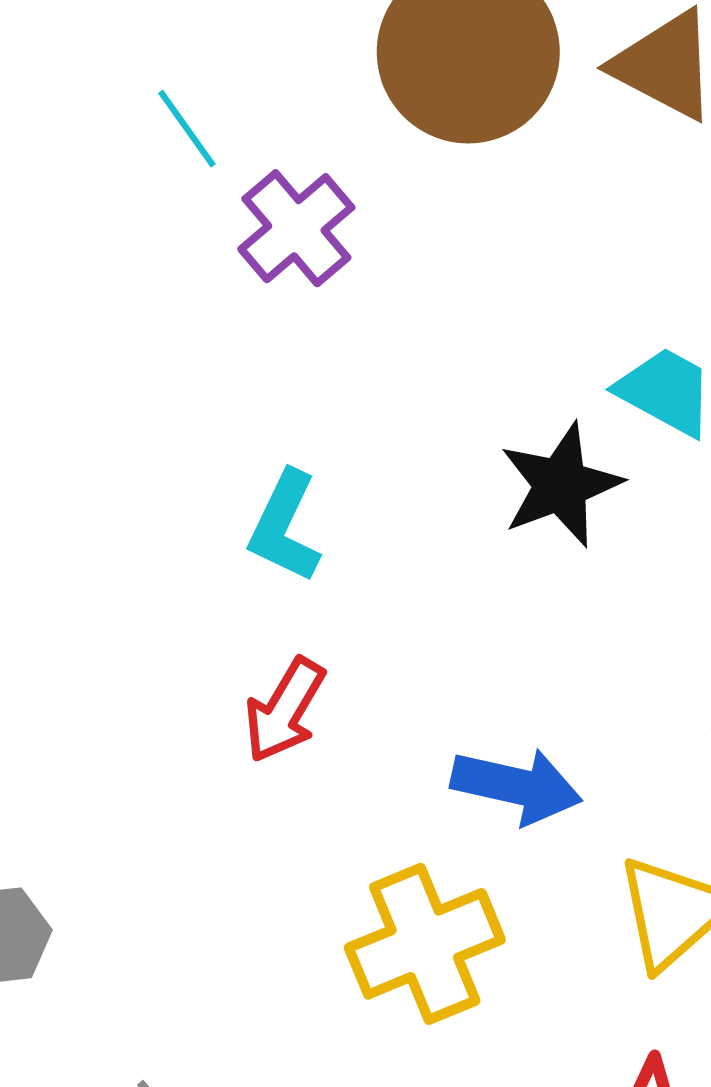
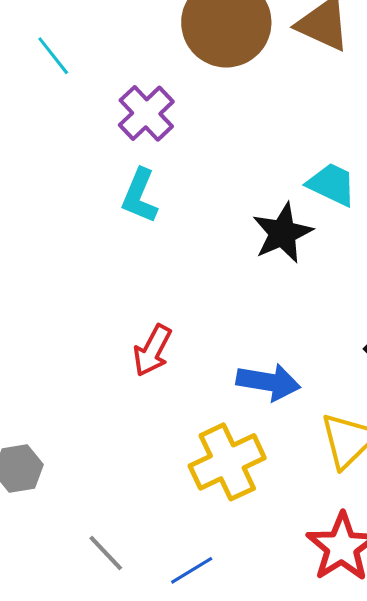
cyan line: (187, 129) -> (53, 56), moved
cyan L-shape: (285, 527) -> (140, 196), moved

